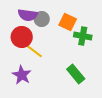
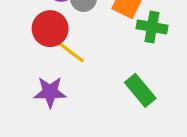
purple star: (22, 75) -> (50, 92), turned -30

